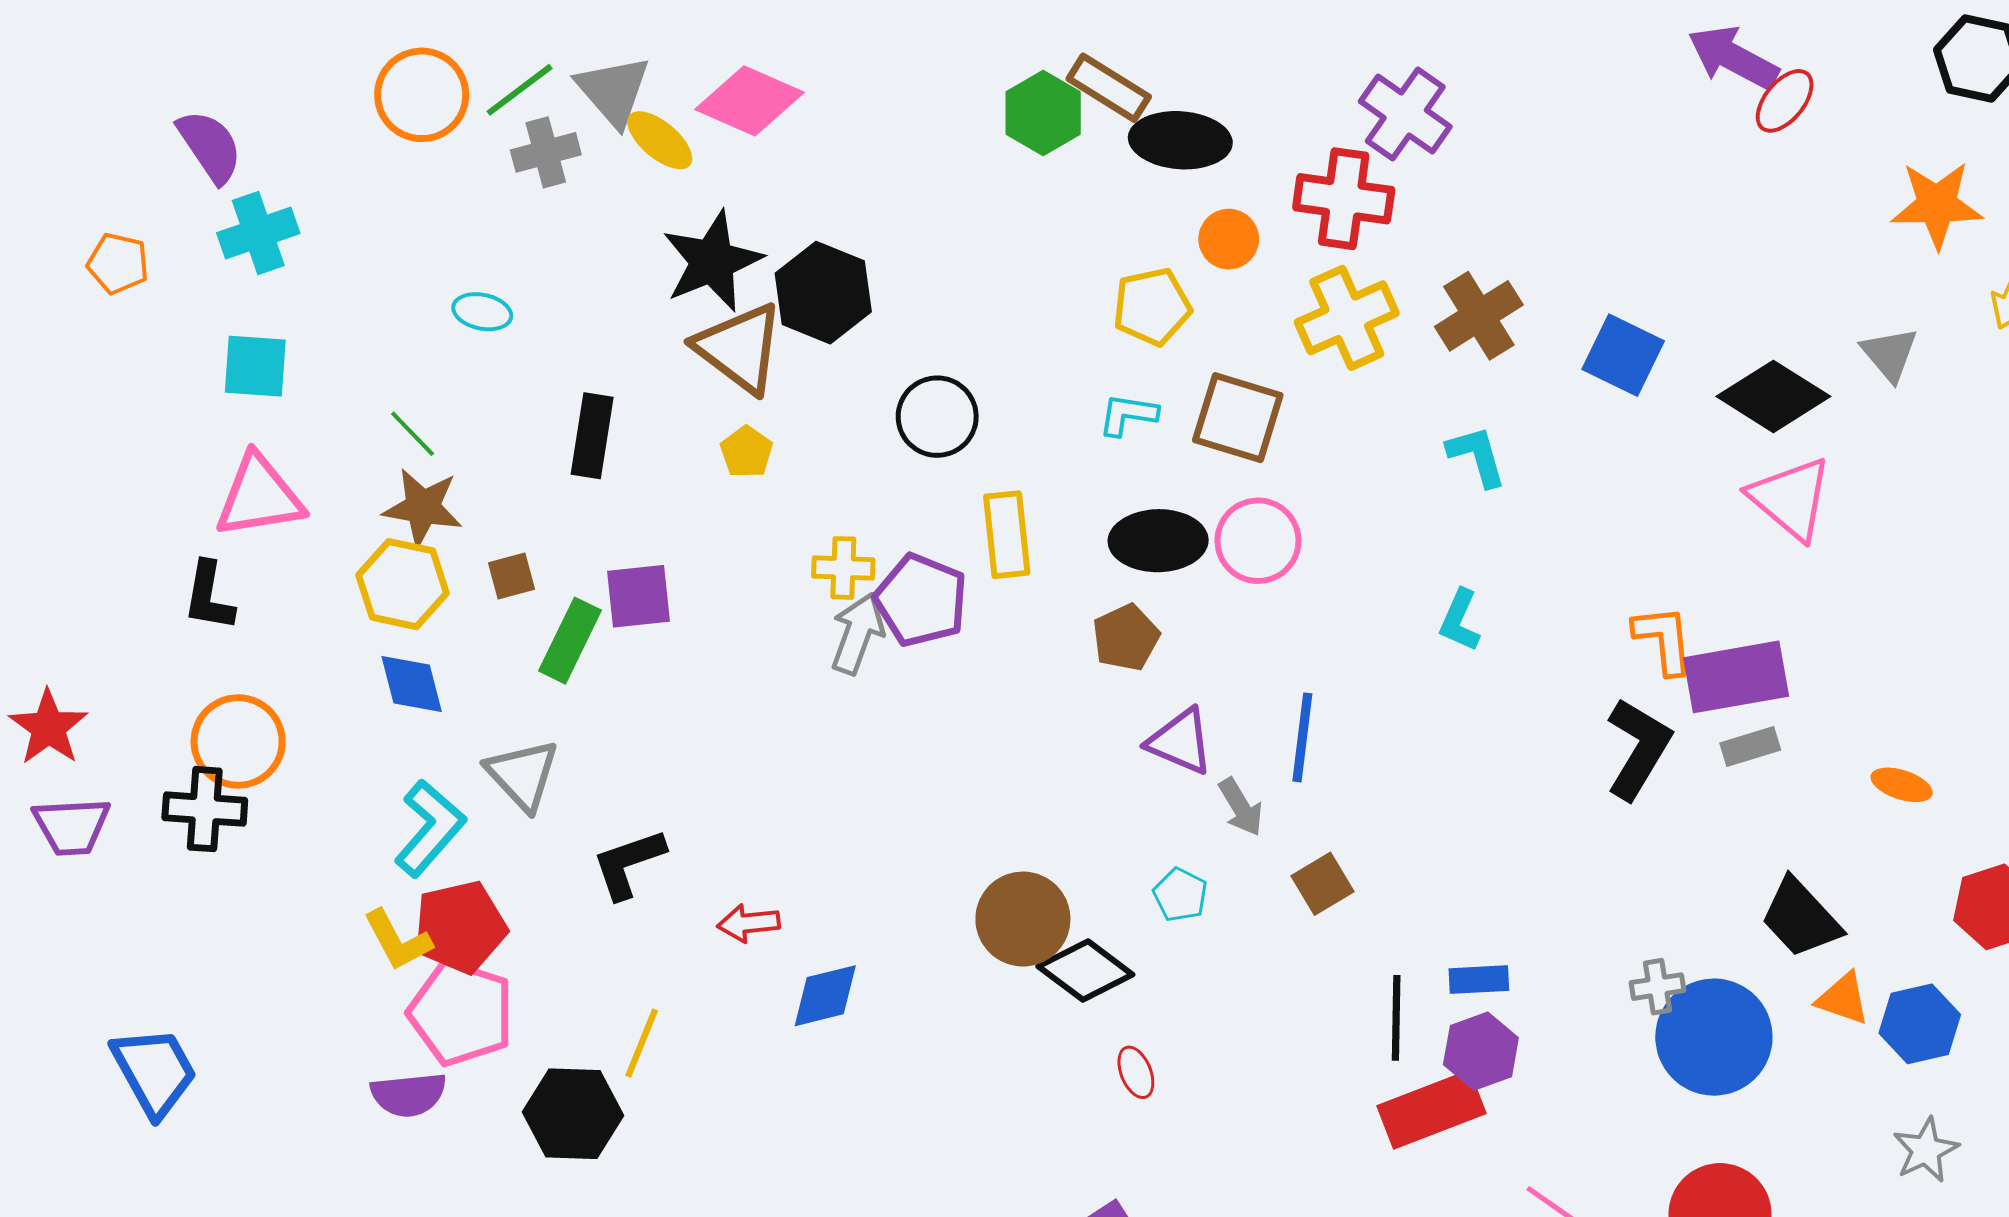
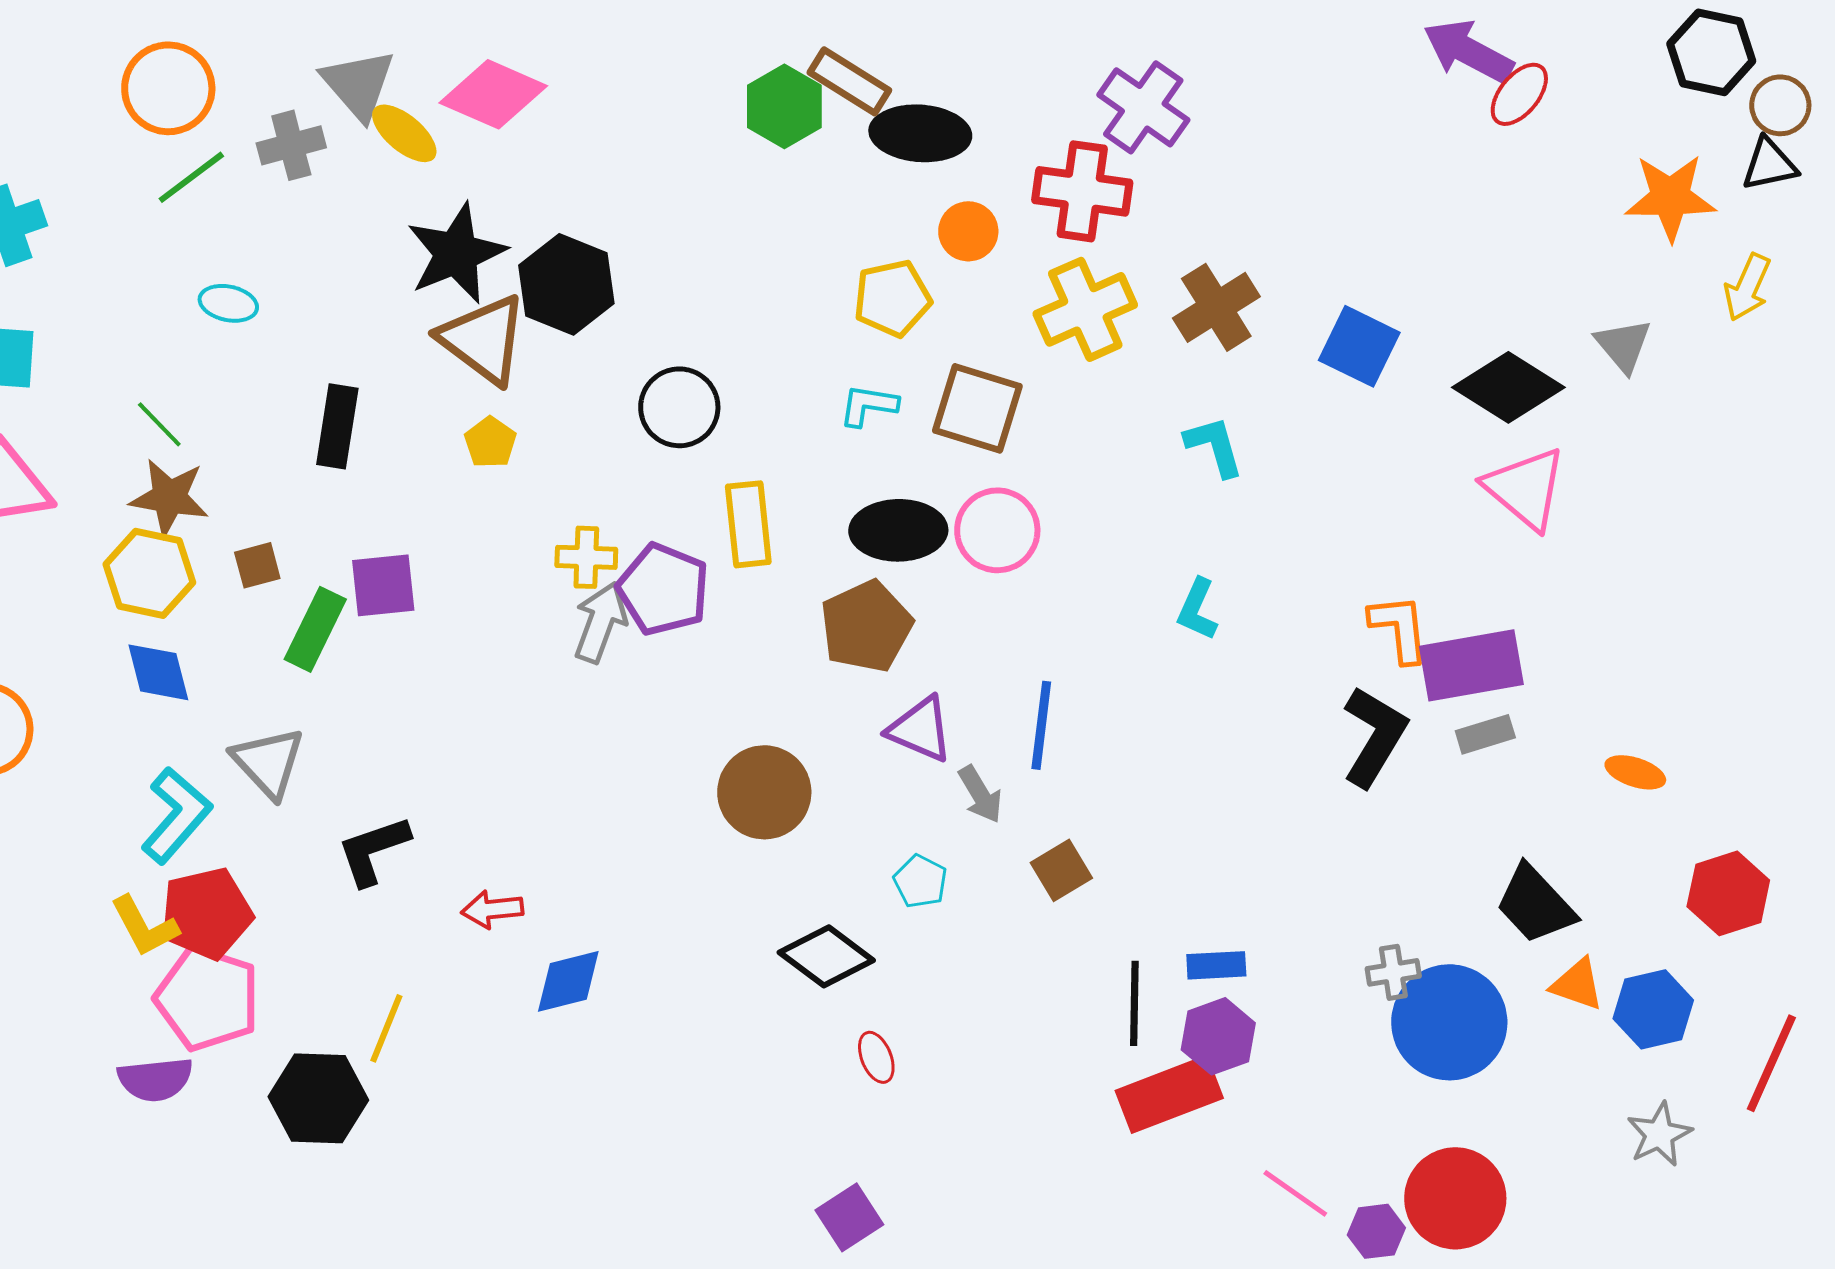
green line: (520, 90) -> (191, 177), moved
brown pentagon: (1126, 638) -> (866, 626), size x1.4
brown circle: (1023, 919) -> (764, 792), moved

